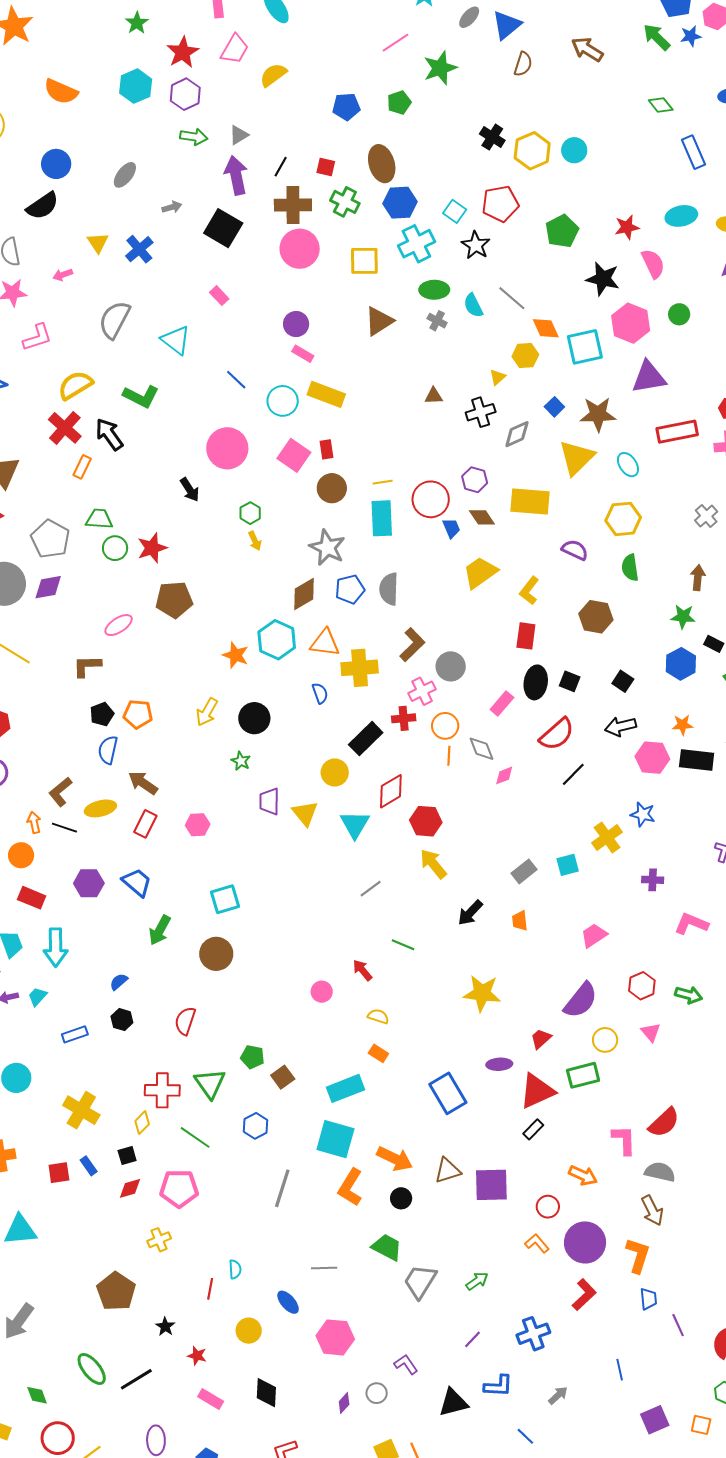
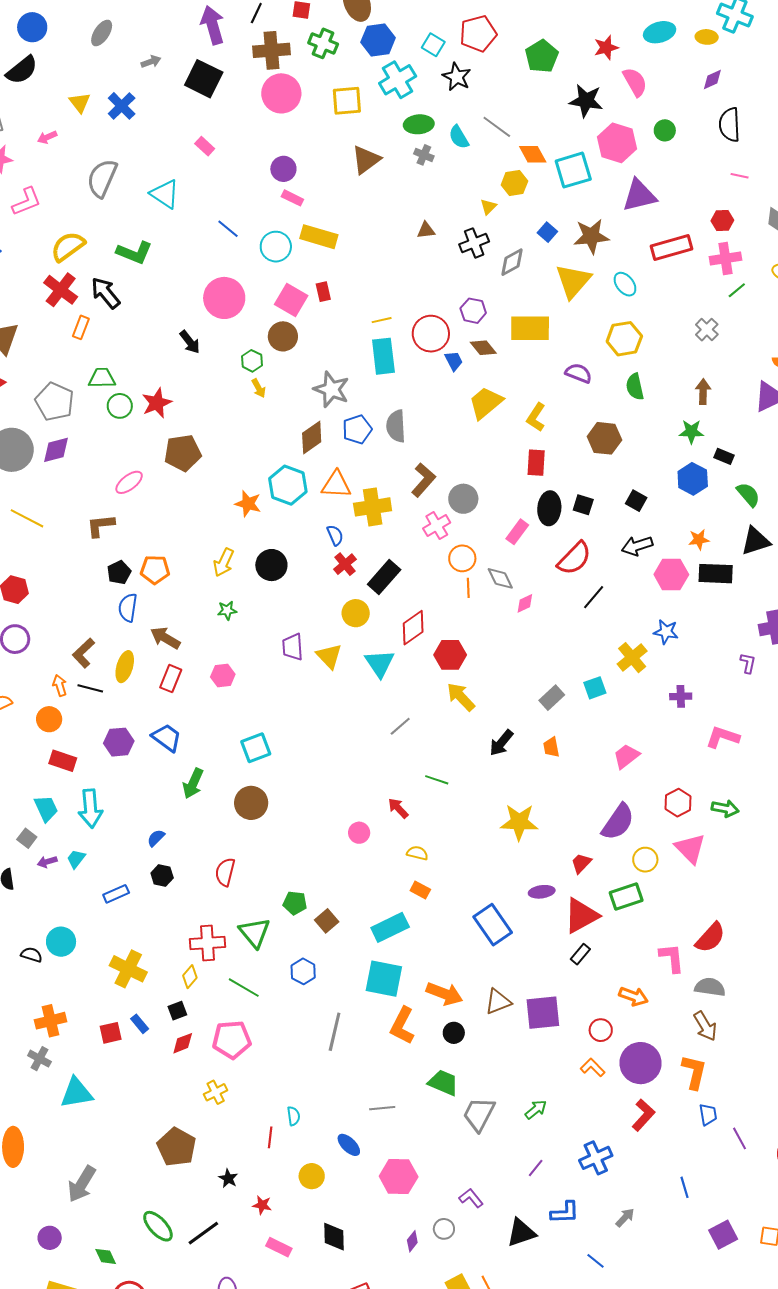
brown circle: (332, 488) -> (283, 336), moved
red cross: (404, 718) -> (345, 564), moved, turned -30
green star: (241, 761) -> (227, 610), moved, turned -30
yellow ellipse: (100, 808) -> (125, 667), turned -56
pink triangle: (651, 1032) -> (690, 848), size x1.6

